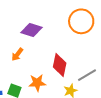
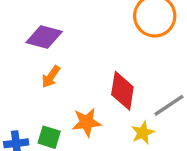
purple diamond: (31, 30) -> (44, 37), moved

